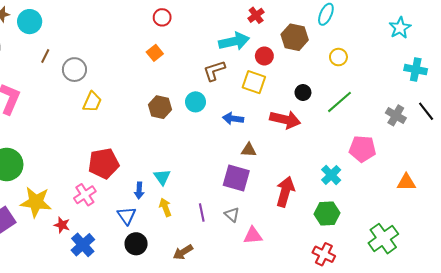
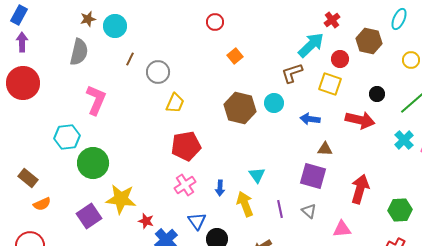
red circle: (162, 17) -> (215, 22), moved
cyan arrow: (234, 41) -> (311, 45), turned -32
brown hexagon: (160, 107) -> (240, 108), size x1.4
red pentagon: (104, 163) -> (186, 146), moved
cyan cross: (331, 175) -> (404, 140), moved
cyan triangle: (162, 177) -> (257, 175), moved
pink cross: (85, 195) -> (185, 185), moved
yellow arrow: (165, 207) -> (245, 204), size x1.4
blue triangle: (127, 216) -> (197, 221), moved
pink triangle: (253, 235) -> (342, 229), moved

